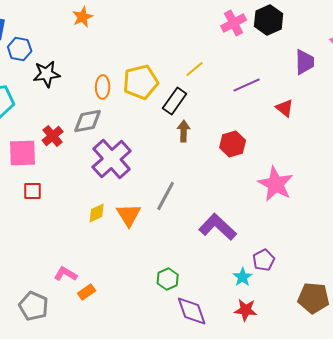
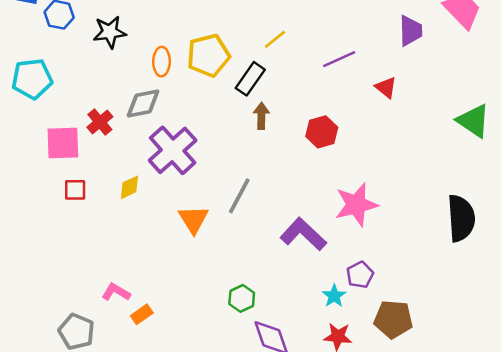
black star: (47, 74) -> (110, 32), moved
pink star: (276, 184) -> (356, 205), moved, turned 30
yellow diamond: (97, 213) -> (129, 187), moved
brown pentagon: (314, 298) -> (393, 319), moved

